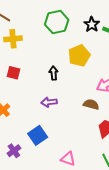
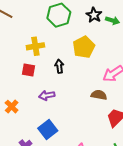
yellow cross: (13, 39) -> (35, 46), moved
red square: (14, 73) -> (28, 70), moved
purple arrow: (49, 102) -> (47, 95), moved

